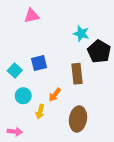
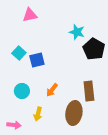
cyan square: (15, 70) -> (19, 53), moved
brown rectangle: (77, 74) -> (89, 91), moved
yellow arrow: (40, 112) -> (38, 114), moved

